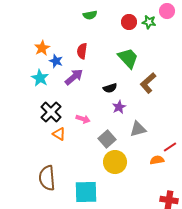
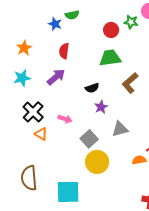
red circle: (129, 22) -> (111, 30), moved
green trapezoid: (128, 58) -> (110, 58), turned -55
blue star: (56, 61) -> (55, 24), moved
cyan star: (40, 78) -> (22, 78), turned 30

